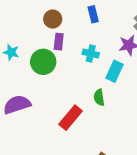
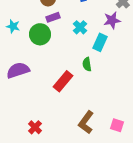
purple rectangle: (59, 42) -> (53, 17), turned 64
cyan cross: (91, 53) -> (80, 27), turned 32

